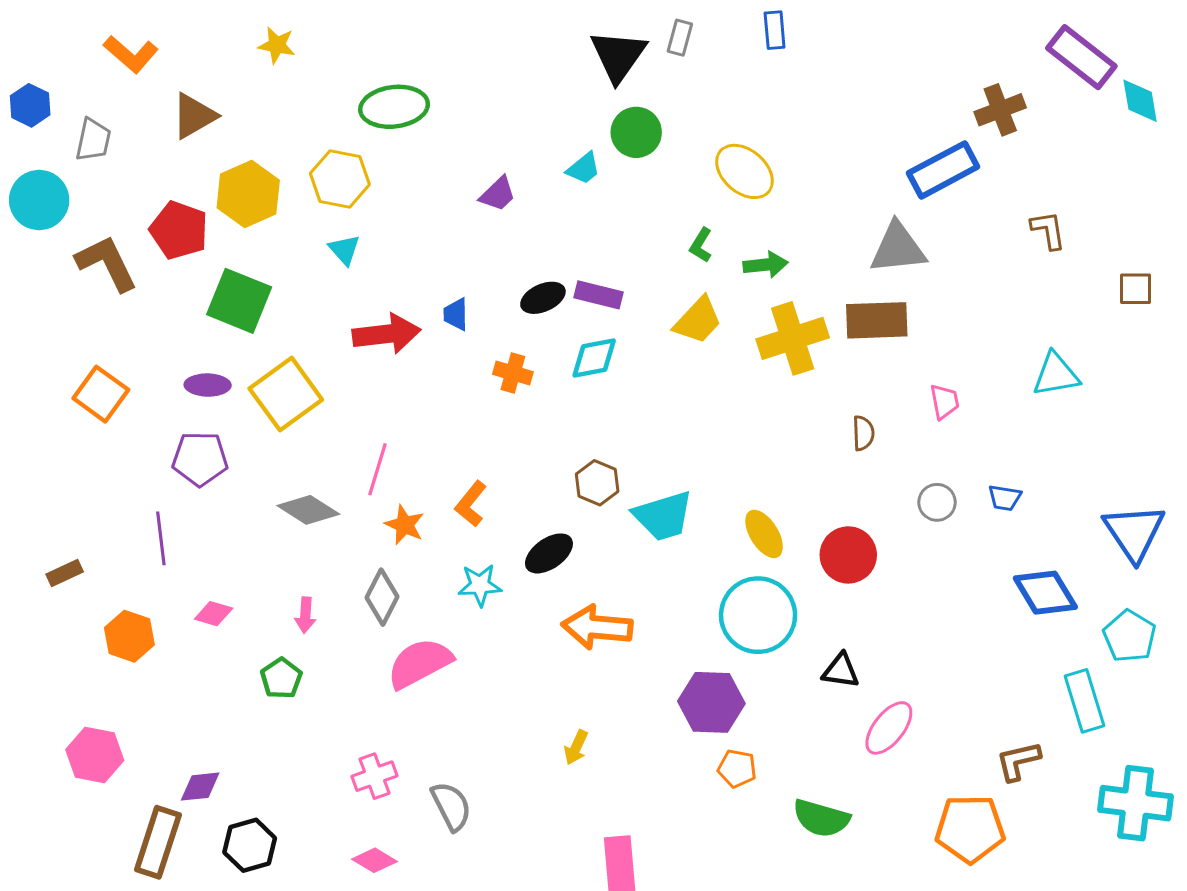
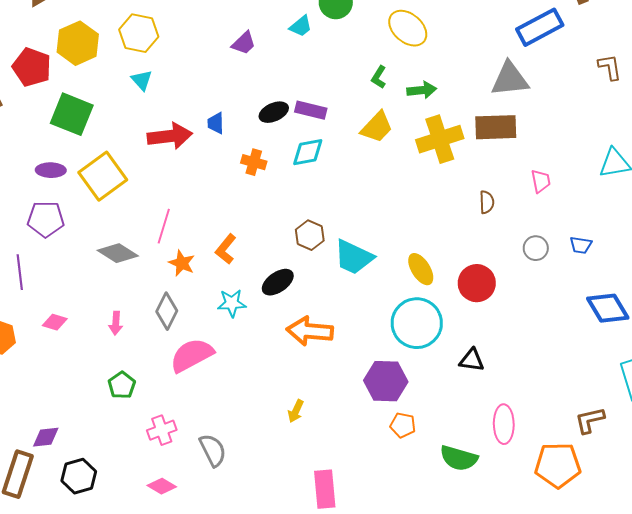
cyan trapezoid: (663, 516) -> (354, 257), turned 42
green pentagon: (281, 678) -> (122, 385), moved
pink ellipse: (889, 728) -> (504, 424), moved, turned -39

